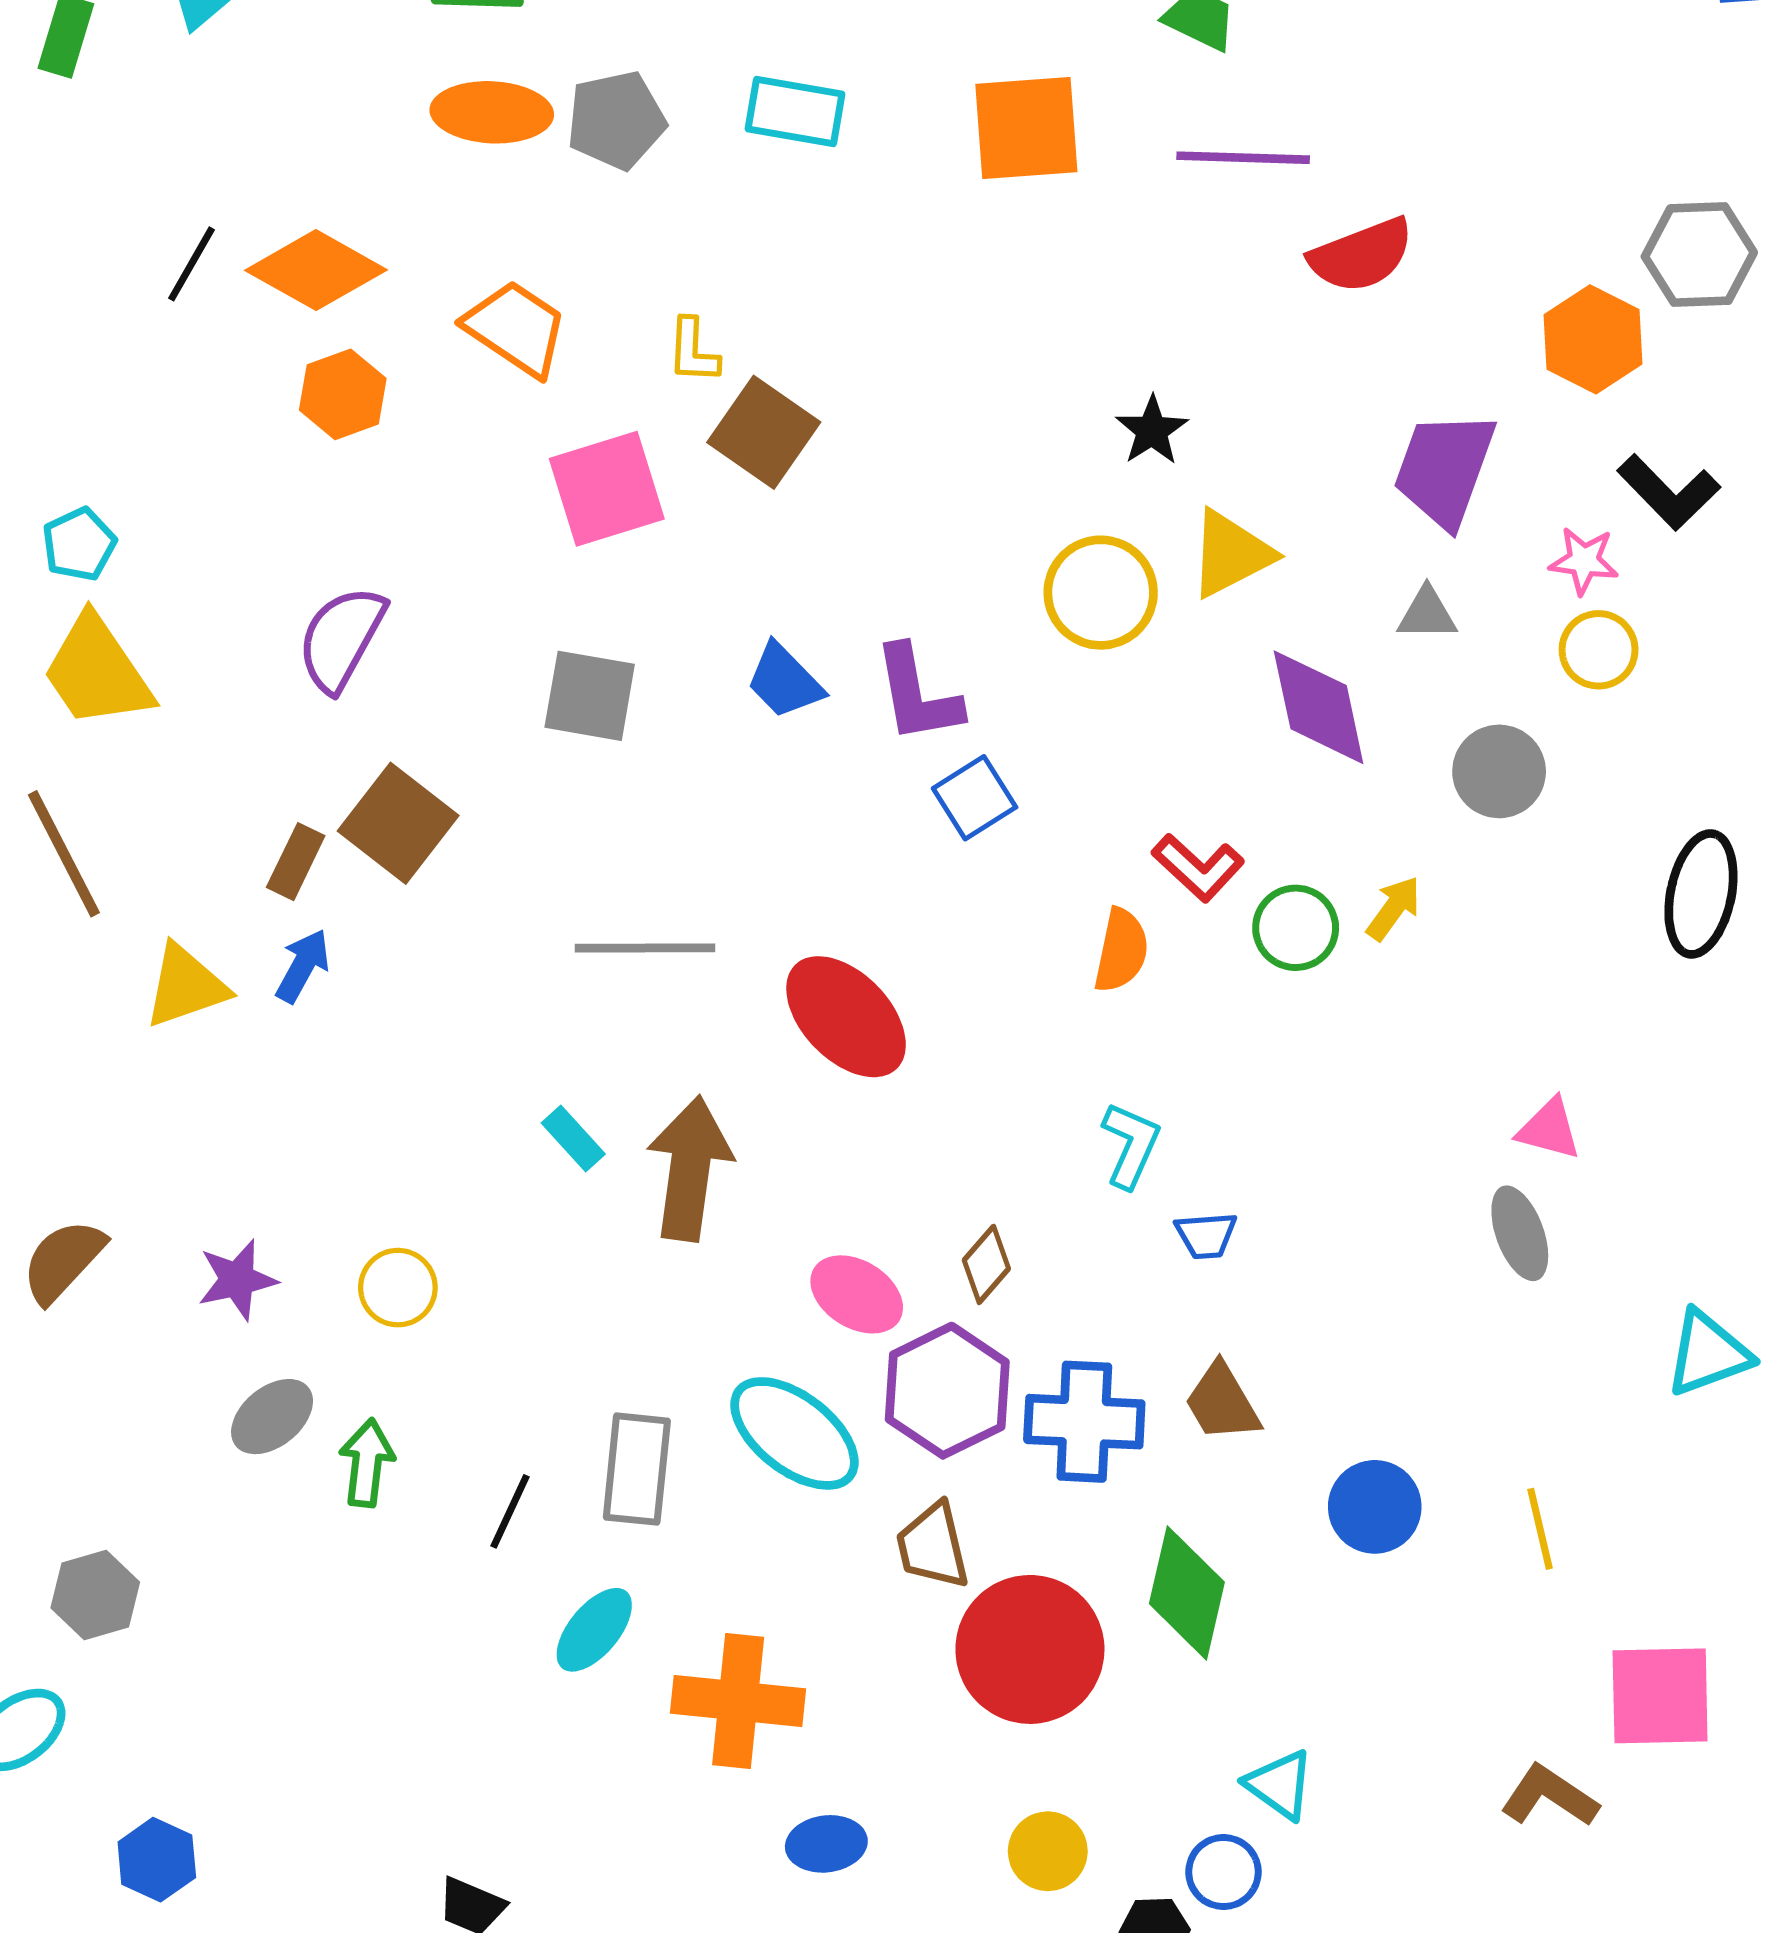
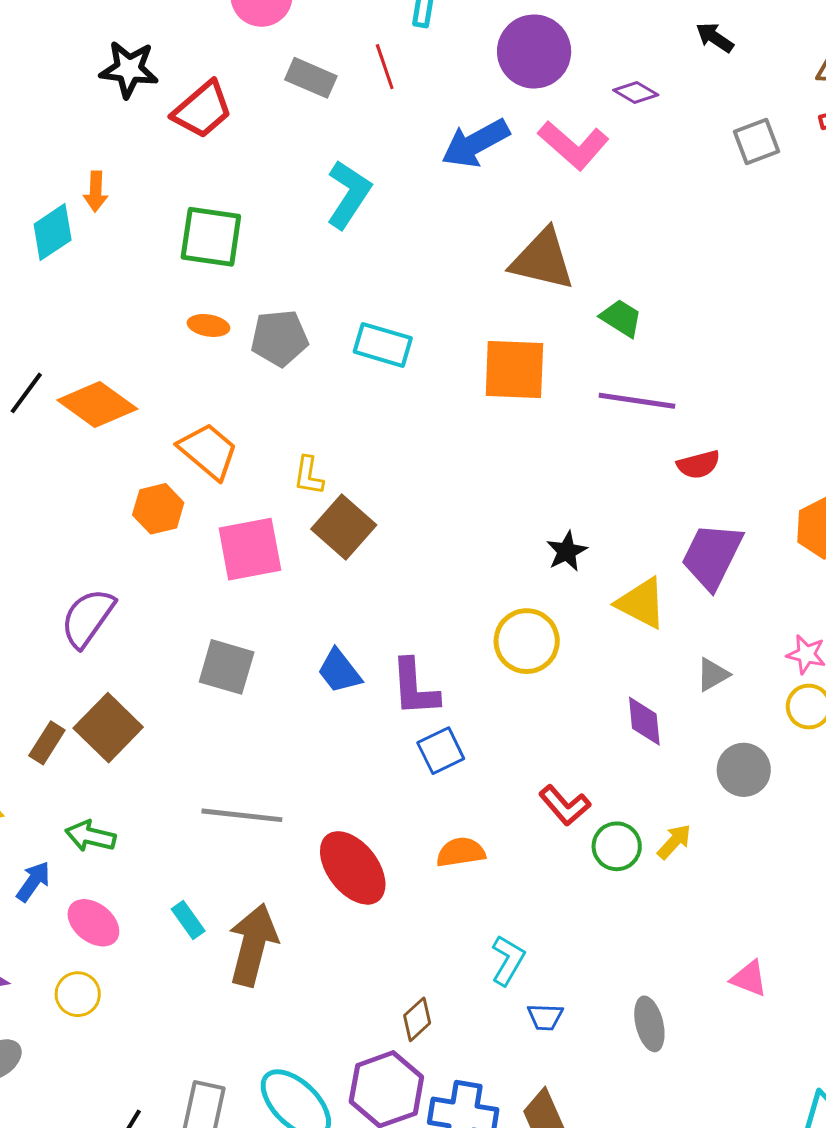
orange ellipse: (492, 112) -> (209, 325), size x0.6
red semicircle: (1361, 255) -> (698, 464), size x0.7
orange hexagon: (343, 394) -> (158, 509), moved
purple trapezoid: (1445, 469) -> (712, 556), moved
yellow triangle: (1231, 554) -> (641, 603), moved, turned 48
gray triangle: (1427, 614) -> (713, 675), turned -36
purple diamond: (1319, 707) -> (644, 721), size x0.7
orange semicircle: (1121, 950) -> (461, 852), moved, turned -117
blue arrow: (303, 966) -> (33, 881), moved
gray ellipse: (1520, 1233) -> (649, 1024), moved
pink ellipse: (857, 1294) -> (93, 923), moved
green arrow: (367, 1463) -> (90, 836), moved, turned -90

